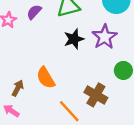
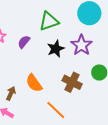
purple semicircle: (34, 12) -> (24, 42), moved
brown cross: (96, 95) -> (72, 82), moved

